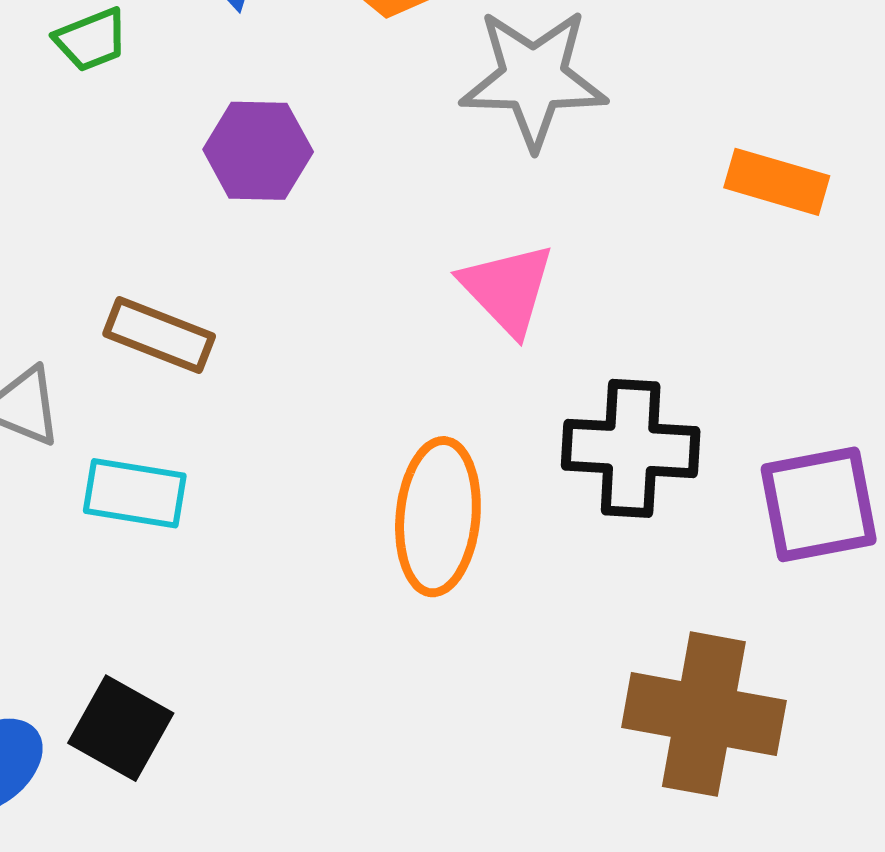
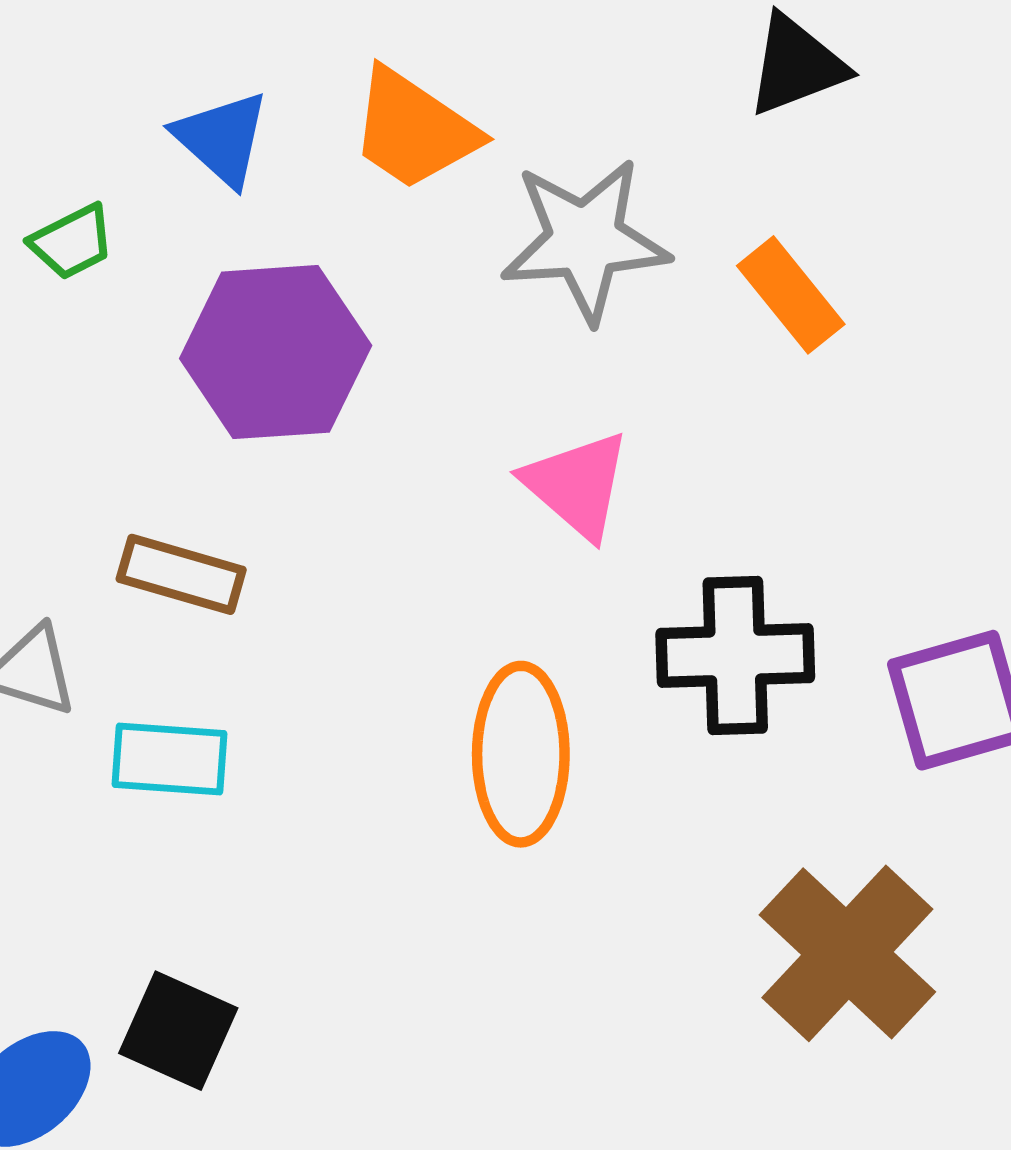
purple hexagon: (258, 151) -> (276, 352), size x1.5
orange rectangle: (777, 182) -> (791, 295), moved, turned 40
brown cross: (704, 714) -> (847, 953), turned 38

